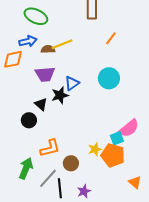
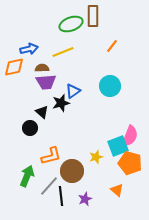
green ellipse: (36, 16) -> (71, 24), moved, turned -45
brown semicircle: (48, 49) -> (42, 68), moved
pink semicircle: (129, 128) -> (130, 136), turned -30
cyan square: (117, 138) -> (118, 146), size x1.5
orange pentagon: (113, 155) -> (130, 163), moved
brown circle: (71, 163) -> (72, 171), size x1.5
orange triangle: (135, 182) -> (117, 190), moved

